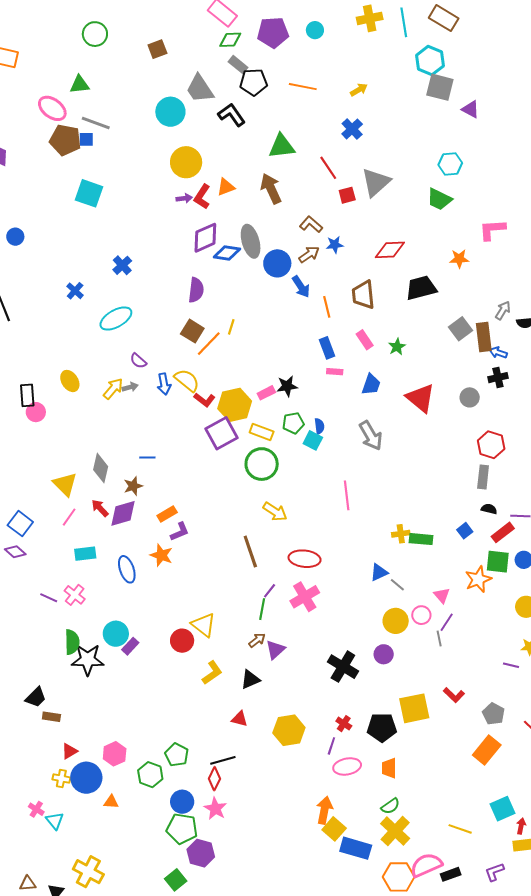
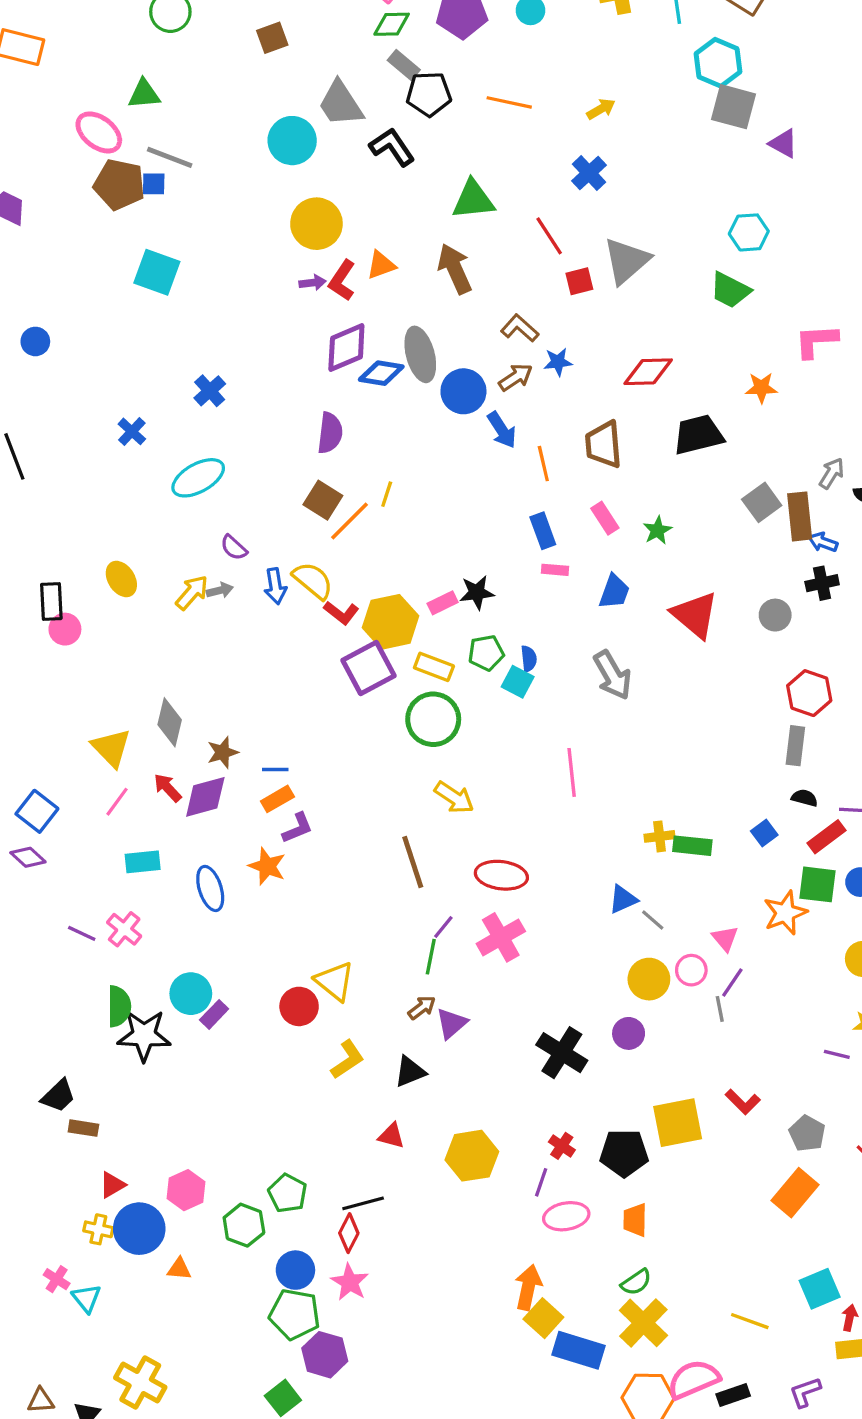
blue line: (147, 458) -> (275, 769), moved

